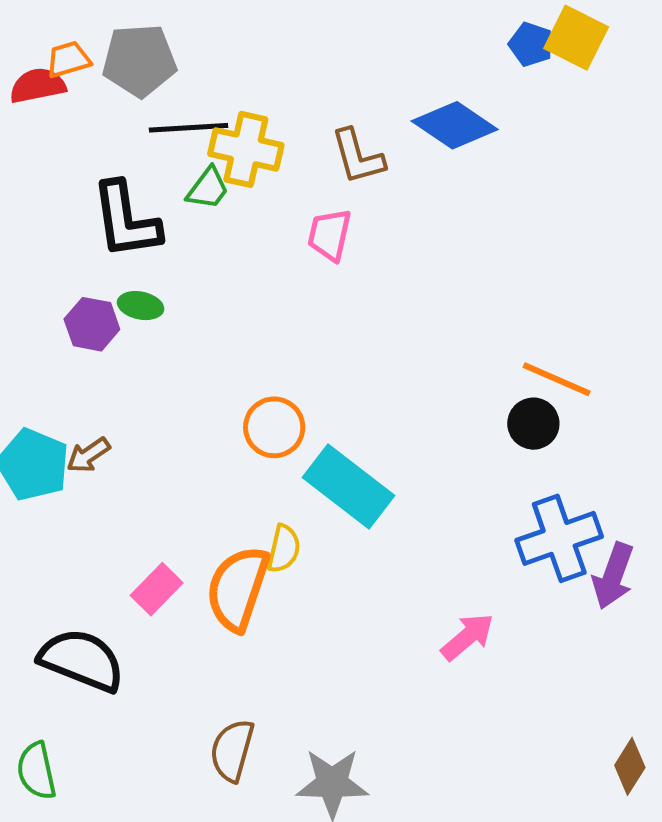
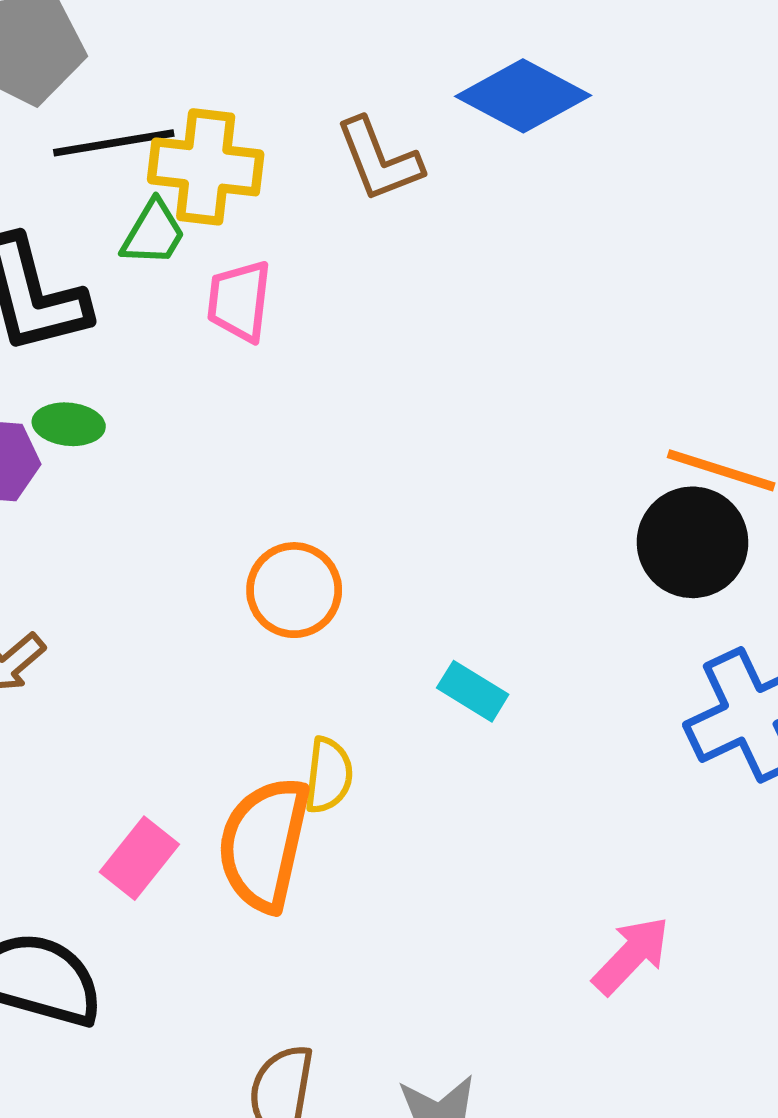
pink trapezoid: (330, 235) -> (239, 301), moved
black circle: (533, 424) -> (693, 542), size x1.4
cyan rectangle: (349, 486) -> (473, 691), moved, size x0.5
pink arrow: (467, 637) -> (631, 955), moved

